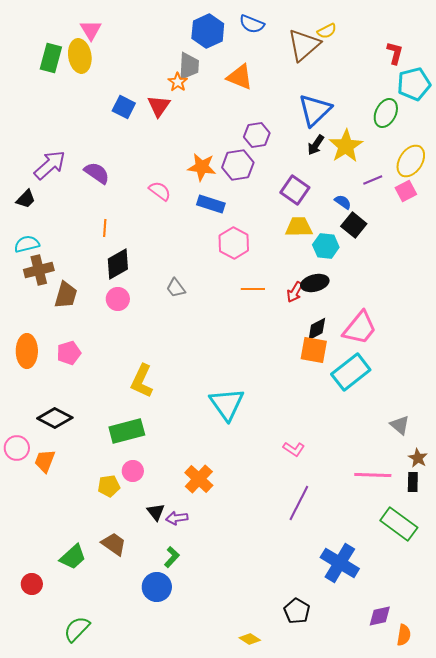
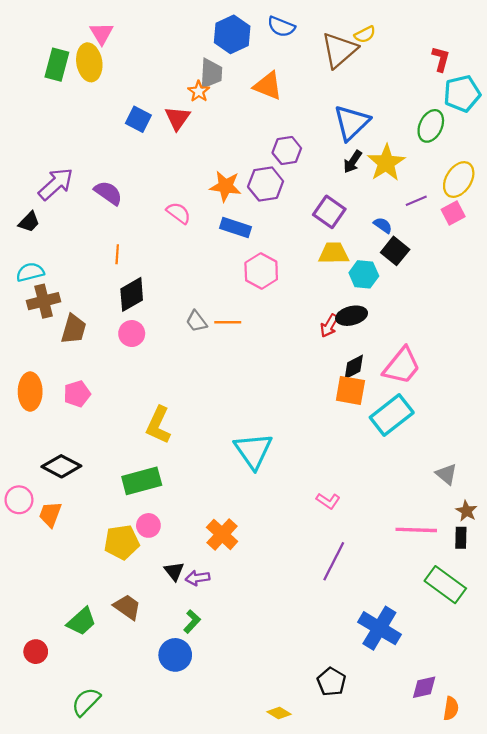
orange line: (253, 289) -> (228, 322), moved
yellow pentagon: (109, 486) -> (122, 542), size x1.4

